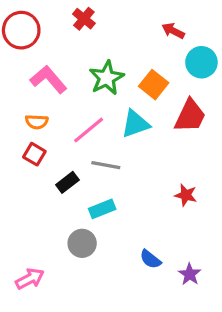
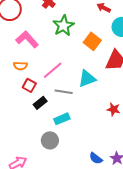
green star: (107, 78) -> (64, 26), moved
cyan triangle: (135, 124) -> (87, 79), moved
red square: (34, 154) -> (29, 85), moved
blue semicircle: (150, 259) -> (96, 158), moved

